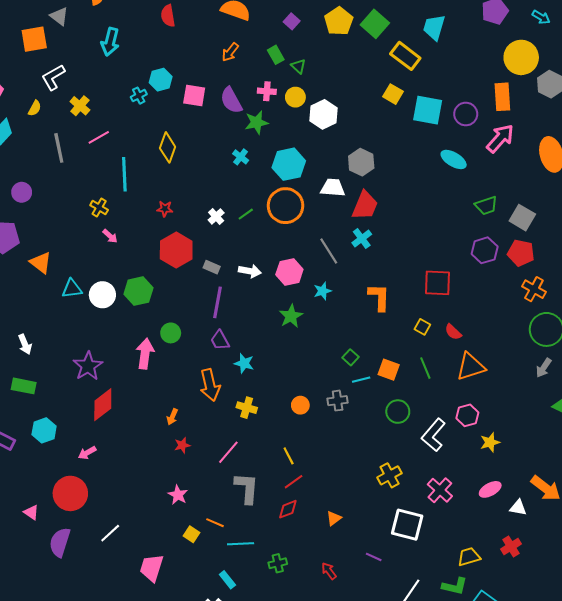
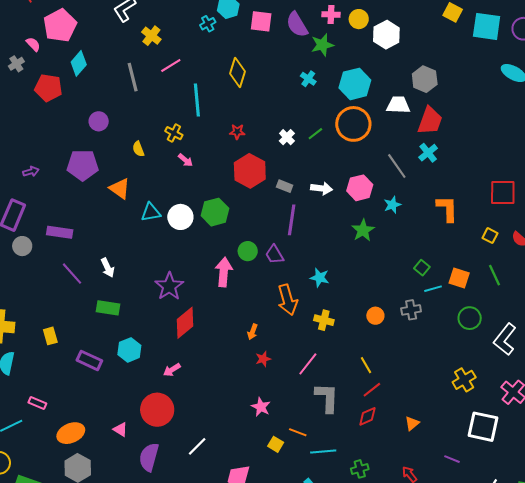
yellow semicircle: (35, 108) -> (138, 149), moved, turned 133
purple trapezoid: (220, 340) -> (274, 254), moved

